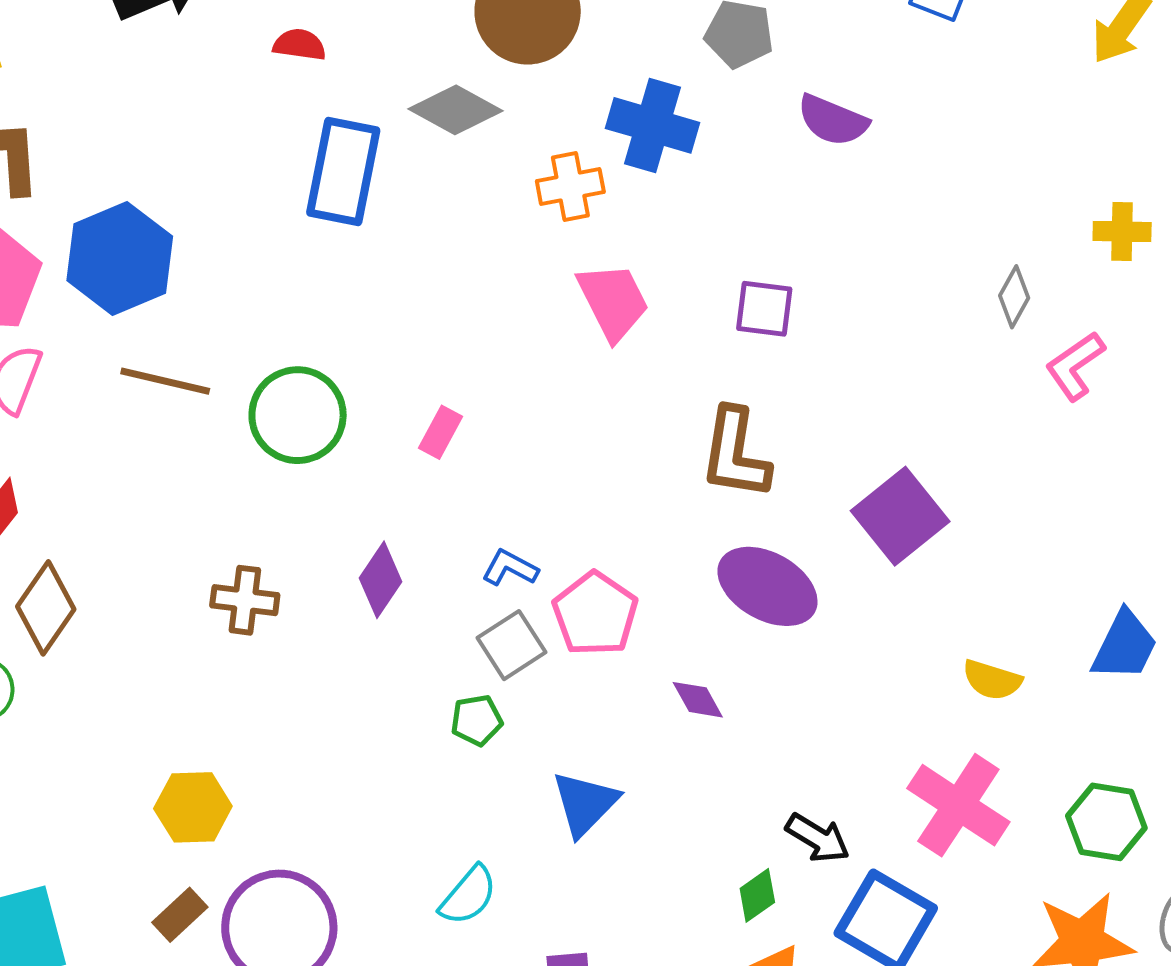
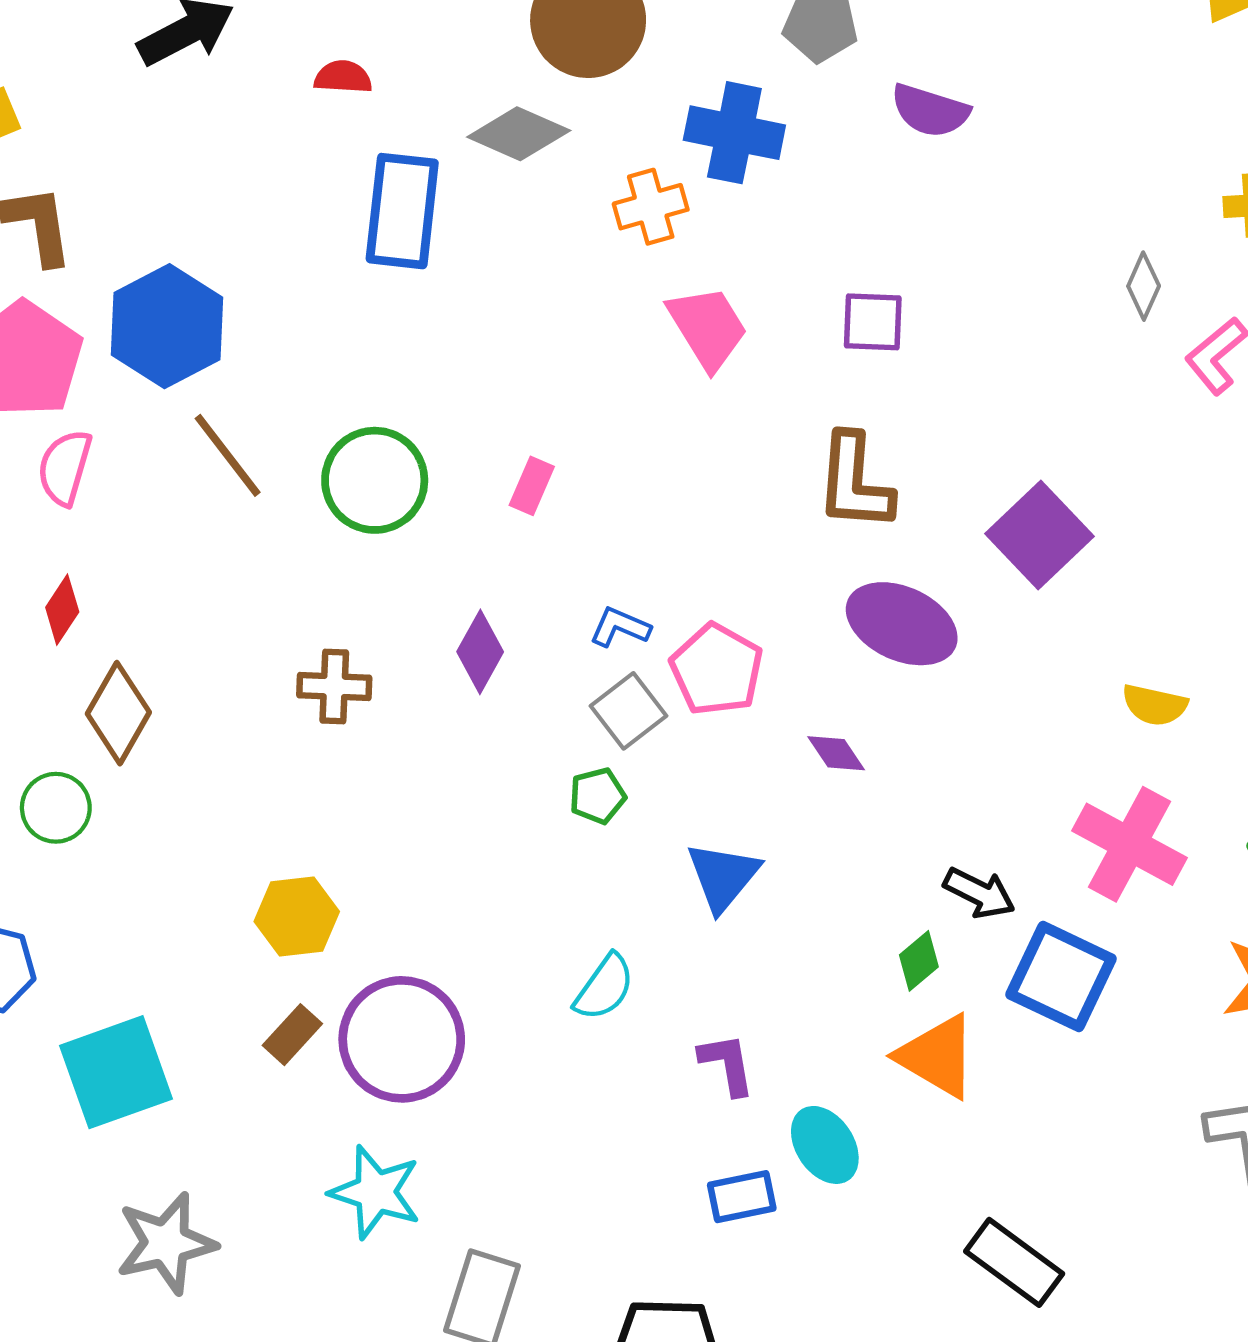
brown line: (165, 381) -> (228, 455), turned 44

